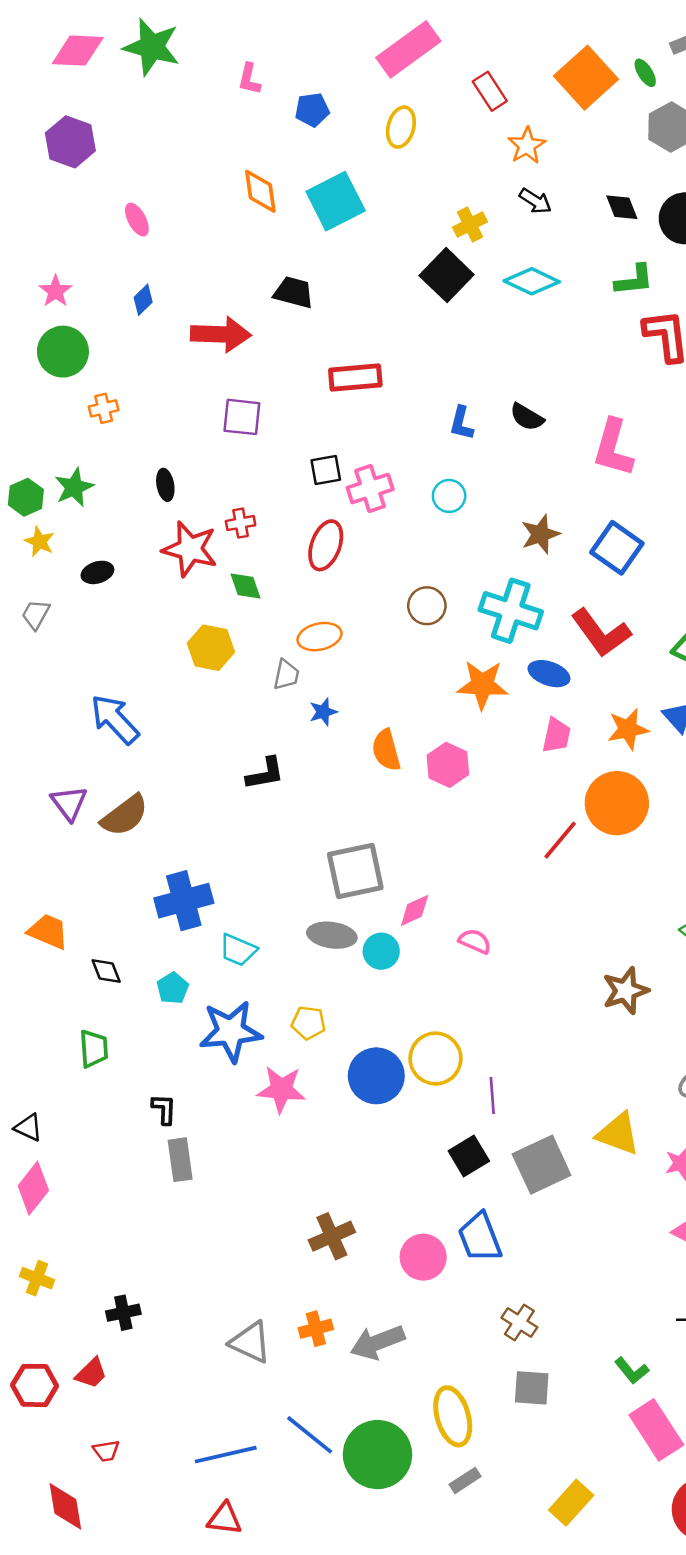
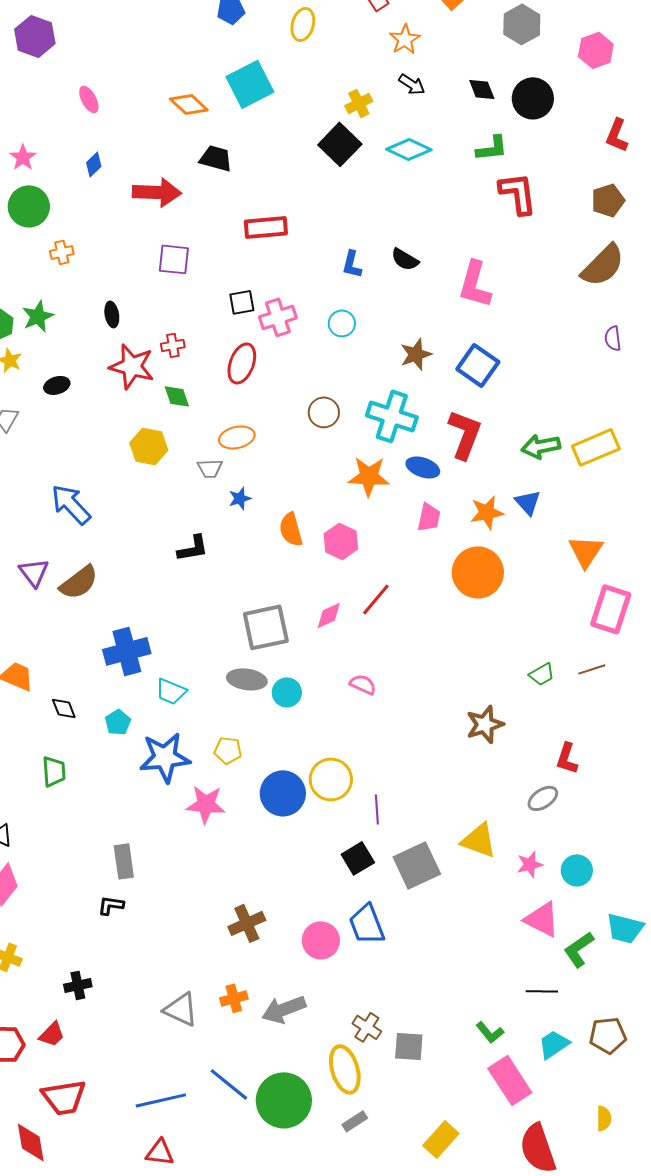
orange diamond: (260, 191) -> (189, 104), moved, turned -39
red L-shape: (601, 633) -> (465, 434), turned -123
gray trapezoid: (286, 675) -> (210, 468), turned 76
red line: (560, 840) -> (376, 599), moved
pink diamond: (415, 910) -> (329, 615), moved
black L-shape: (164, 1109) -> (111, 905), moved, turned -84
brown cross: (519, 1323) -> (367, 1027), moved
red trapezoid: (106, 1451) -> (64, 1097), size x2.0

